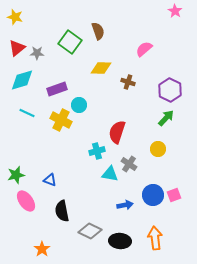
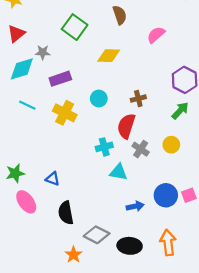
brown semicircle: (98, 31) -> (120, 15), moved
gray star: (37, 53) -> (43, 52), moved
brown cross: (128, 82) -> (138, 99), moved, turned -32
cyan circle: (79, 105) -> (99, 99), moved
gray cross: (129, 164) -> (141, 149), moved
orange star: (42, 249) -> (73, 255), moved

